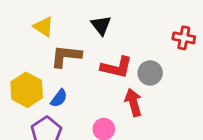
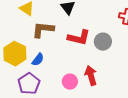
red arrow: (133, 102) -> (91, 76), moved

